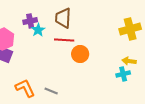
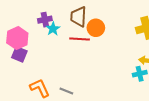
orange circle: (80, 54) -> (96, 28), moved

